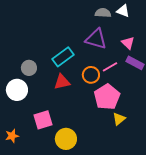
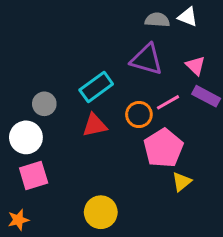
pink square: (43, 120) -> (34, 176), moved
orange star: (12, 136) -> (18, 220), moved

